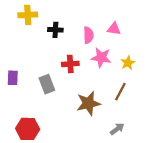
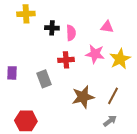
pink semicircle: (88, 35) -> (71, 33), moved
yellow star: (128, 63) -> (120, 59), size x1.5
brown line: (120, 92) -> (113, 96), moved

